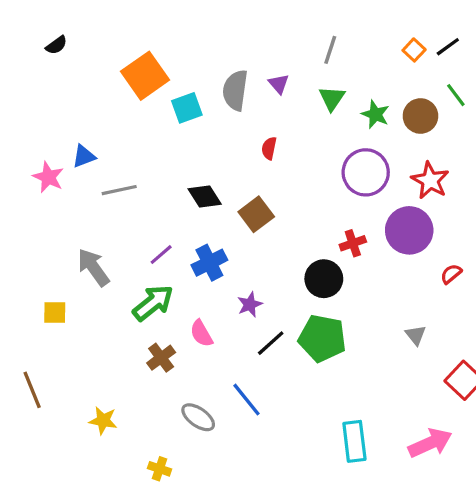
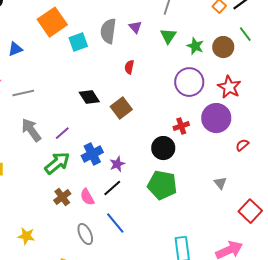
blue triangle: (84, 156) -> (15, 49), moved
gray line: (119, 190) -> (23, 93), moved
blue cross: (209, 263) -> (92, 154), moved
gray arrow: (93, 267) -> (31, 130), moved
pink semicircle: (201, 333) -> (87, 197), moved
black line: (271, 343) -> (112, 188), moved
gray ellipse: (198, 417) -> (85, 234), turned 30

